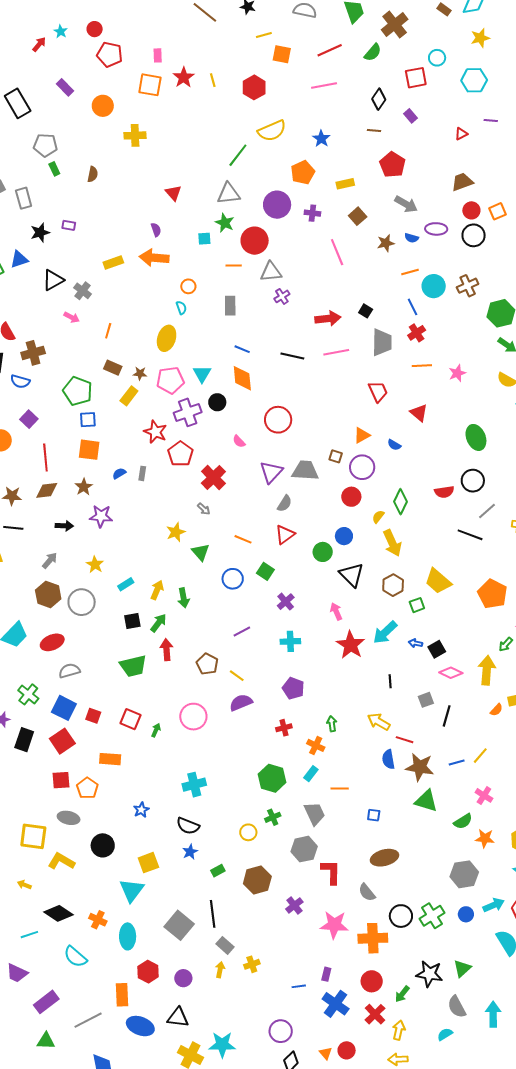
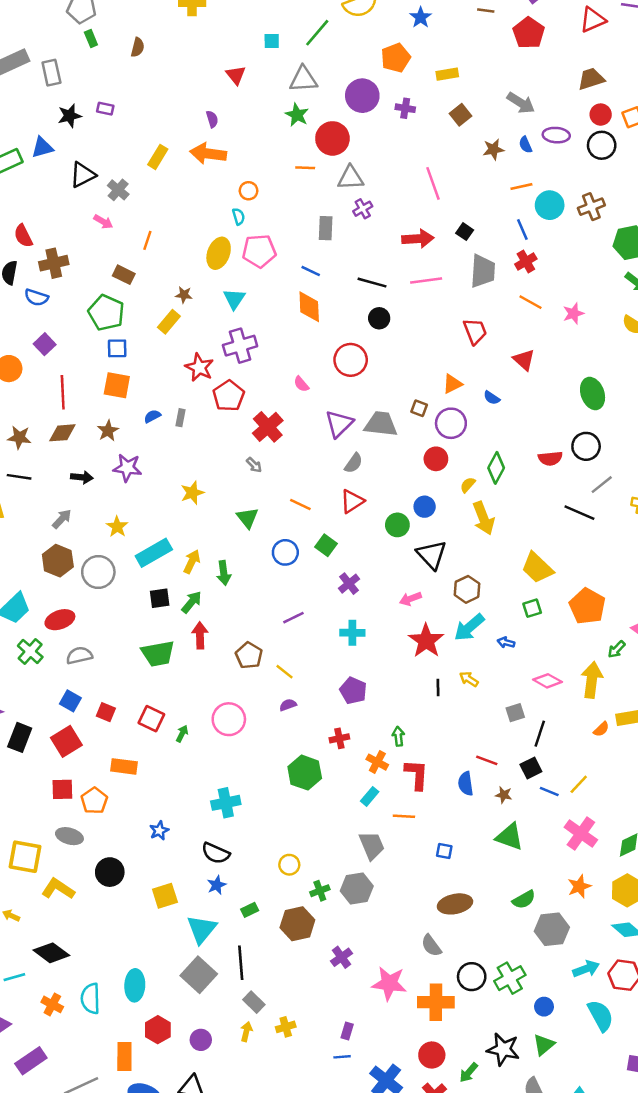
red triangle: (461, 134) -> (593, 20), size x1.6
red pentagon: (392, 165) -> (529, 33), moved
blue semicircle: (412, 238) -> (525, 145), turned 48
cyan square: (204, 239) -> (272, 41), moved
pink line: (337, 252) -> (433, 183), moved
yellow rectangle: (113, 262) -> (158, 157), turned -42
gray rectangle: (230, 306) -> (326, 228), moved
orange line: (422, 366) -> (530, 302), turned 30
brown rectangle: (113, 368) -> (124, 275), moved
cyan triangle: (202, 374) -> (234, 299), moved
pink pentagon: (170, 380) -> (259, 251), moved
black circle: (217, 402) -> (379, 318), moved
yellow star: (176, 532) -> (192, 493), moved
cyan rectangle: (126, 584) -> (154, 553), size x1.8
brown hexagon: (393, 585) -> (467, 589), moved
orange pentagon: (493, 594) -> (587, 606), moved
green square: (417, 605) -> (532, 608), moved
pink arrow: (336, 611) -> (410, 599), turned -90
black square: (437, 649) -> (531, 768), moved
black line: (390, 681) -> (438, 687), moved
green cross: (28, 694) -> (30, 651), moved
purple semicircle: (241, 703) -> (288, 705), size x0.6
blue square: (64, 708) -> (70, 701), size x0.7
yellow arrow: (379, 722) -> (469, 679), moved, size x0.7
blue line: (457, 763) -> (549, 792), turned 35
brown star: (420, 767) -> (504, 795), size x0.5
green hexagon: (272, 778) -> (305, 773), moved
pink cross: (484, 795) -> (581, 834), size x1.5
green cross: (273, 817) -> (320, 891), moved
green semicircle: (463, 821) -> (524, 900), moved
orange star: (485, 838) -> (579, 886), turned -30
red L-shape: (331, 872) -> (417, 775), moved
cyan triangle: (132, 890) -> (202, 929), moved
blue circle: (466, 914) -> (544, 1007), moved
orange cross: (98, 920) -> (52, 1004), moved
cyan semicircle: (75, 957) -> (90, 999), moved, turned 45
purple rectangle: (326, 974) -> (347, 1031), moved

